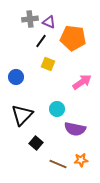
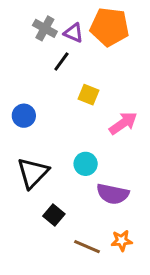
gray cross: (30, 19) -> (45, 28), turned 35
orange pentagon: (73, 38) -> (110, 27), moved
yellow square: (48, 64) -> (89, 95), moved

